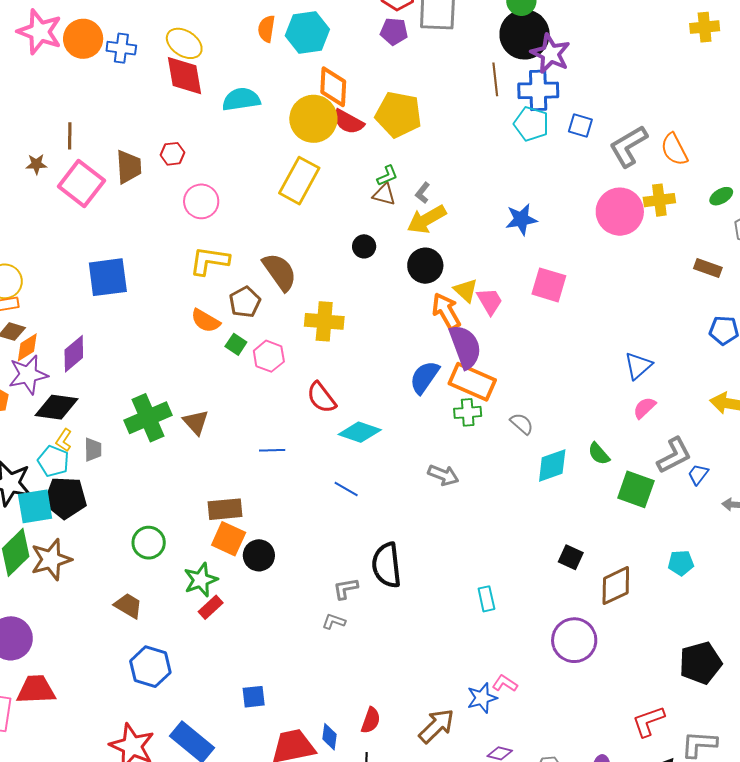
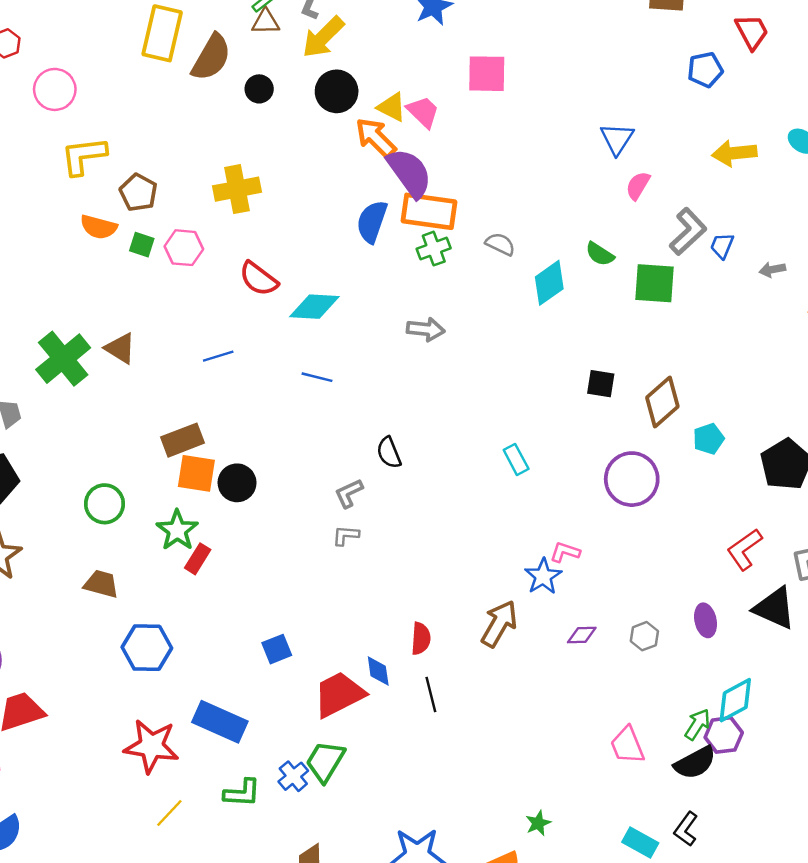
brown semicircle: (280, 272) -> (211, 57), moved, turned 81
cyan pentagon: (681, 563) -> (709, 439), moved
black semicircle: (387, 565) -> (389, 453), size x0.6

